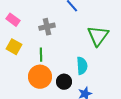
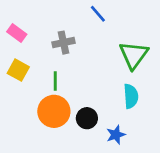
cyan semicircle: (82, 66) -> (131, 96), moved

